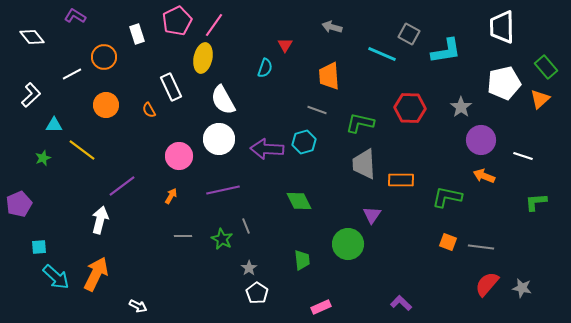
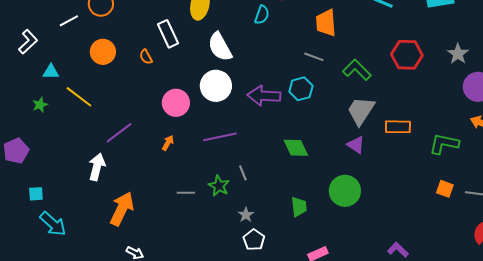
green L-shape: (360, 123) -> (357, 70), turned 32
gray trapezoid: (364, 164) -> (361, 111), turned 36
purple triangle: (372, 215) -> (356, 145), moved, turned -30
gray line: (183, 236) -> (186, 193), moved
orange arrow: (96, 274) -> (122, 209), moved

